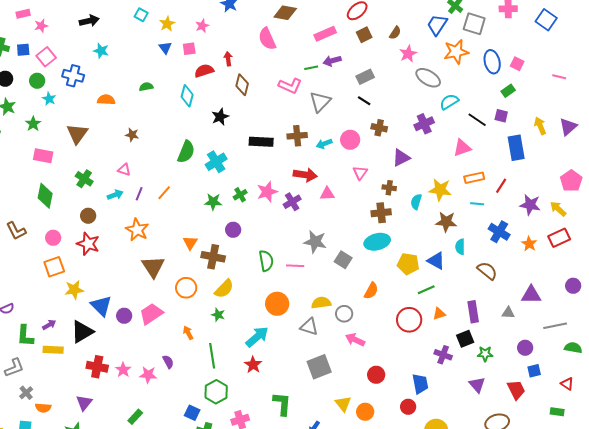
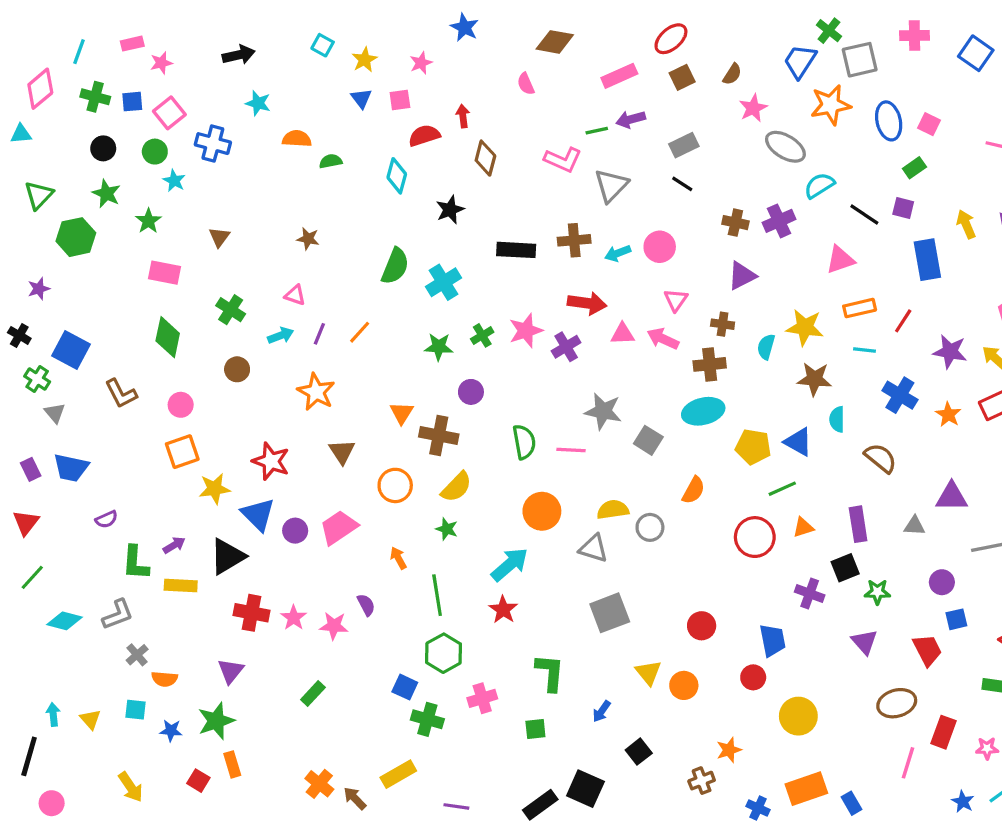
gray square: (474, 24) -> (860, 60), turned -30
pink semicircle: (267, 39) -> (526, 84), size x0.6
orange semicircle: (106, 100) -> (297, 139), moved
brown cross: (379, 128) -> (735, 223), moved
brown triangle: (77, 134) -> (219, 237), size x0.6
red star: (88, 244) -> (271, 461), moved
brown triangle: (153, 267) -> (342, 452), size x0.7
pink arrow: (355, 340) -> (663, 339), moved

